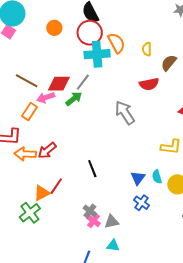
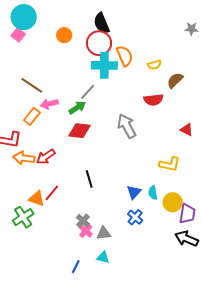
yellow semicircle: (147, 49) -> (154, 65), turned -112
red diamond: (59, 84) -> (80, 131), moved
orange triangle: (42, 193) -> (37, 198), turned 42

